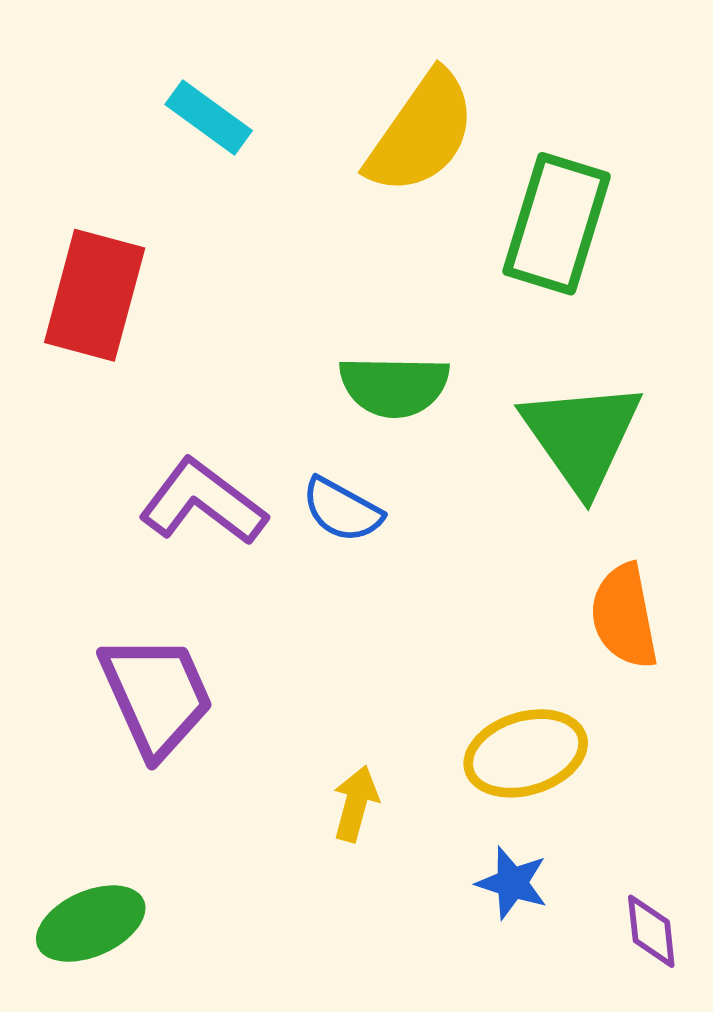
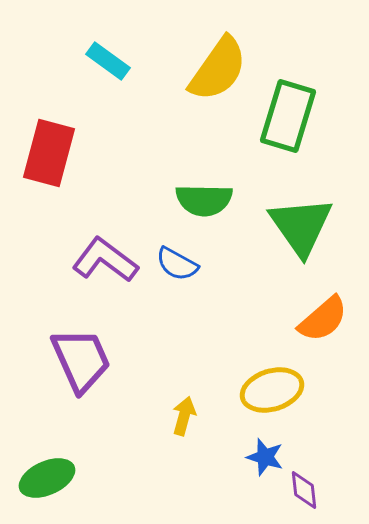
orange semicircle: (624, 616) -> (323, 319), turned -120
purple diamond: (651, 931) -> (304, 490), moved

